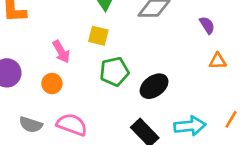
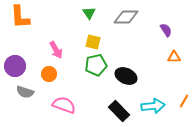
yellow square: (98, 36) -> (93, 42), moved
black ellipse: (154, 86) -> (126, 76), turned 60
gray semicircle: (31, 125) -> (25, 92), moved

